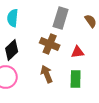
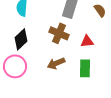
brown arrow: (47, 74) -> (56, 63), turned -90

